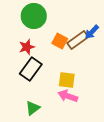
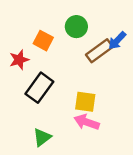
green circle: (34, 16) -> (76, 27), moved, size x0.7
orange square: (60, 41) -> (43, 41), moved
red star: (27, 47) -> (19, 60), moved

